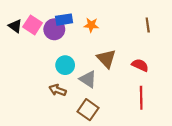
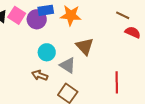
orange star: (91, 25) -> (71, 15), size x1.5
brown line: (148, 25) -> (123, 15), turned -56
red semicircle: (140, 65) -> (133, 32), moved

